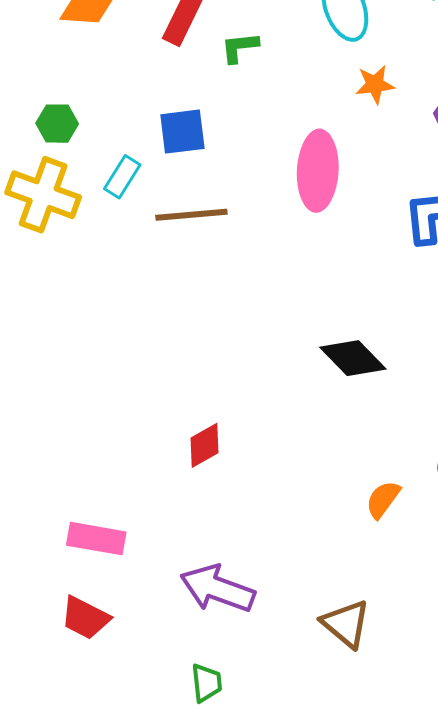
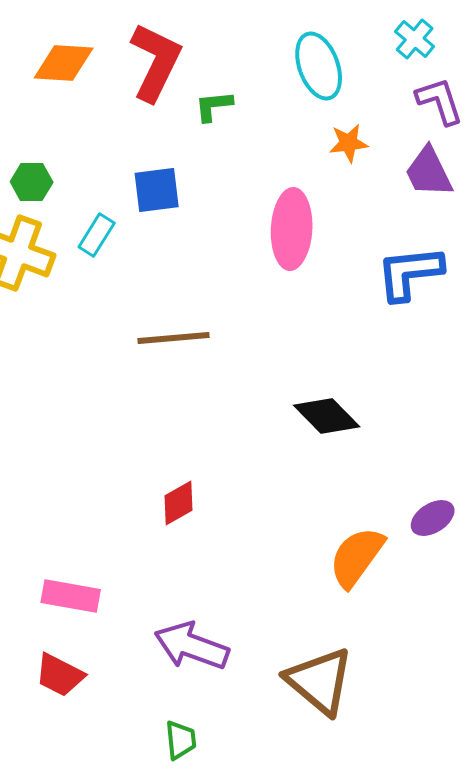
brown line: (191, 215) -> (174, 338), moved
orange semicircle: (383, 499) -> (357, 557), size x1.6
brown triangle: (346, 624) -> (320, 681), size x1.4

